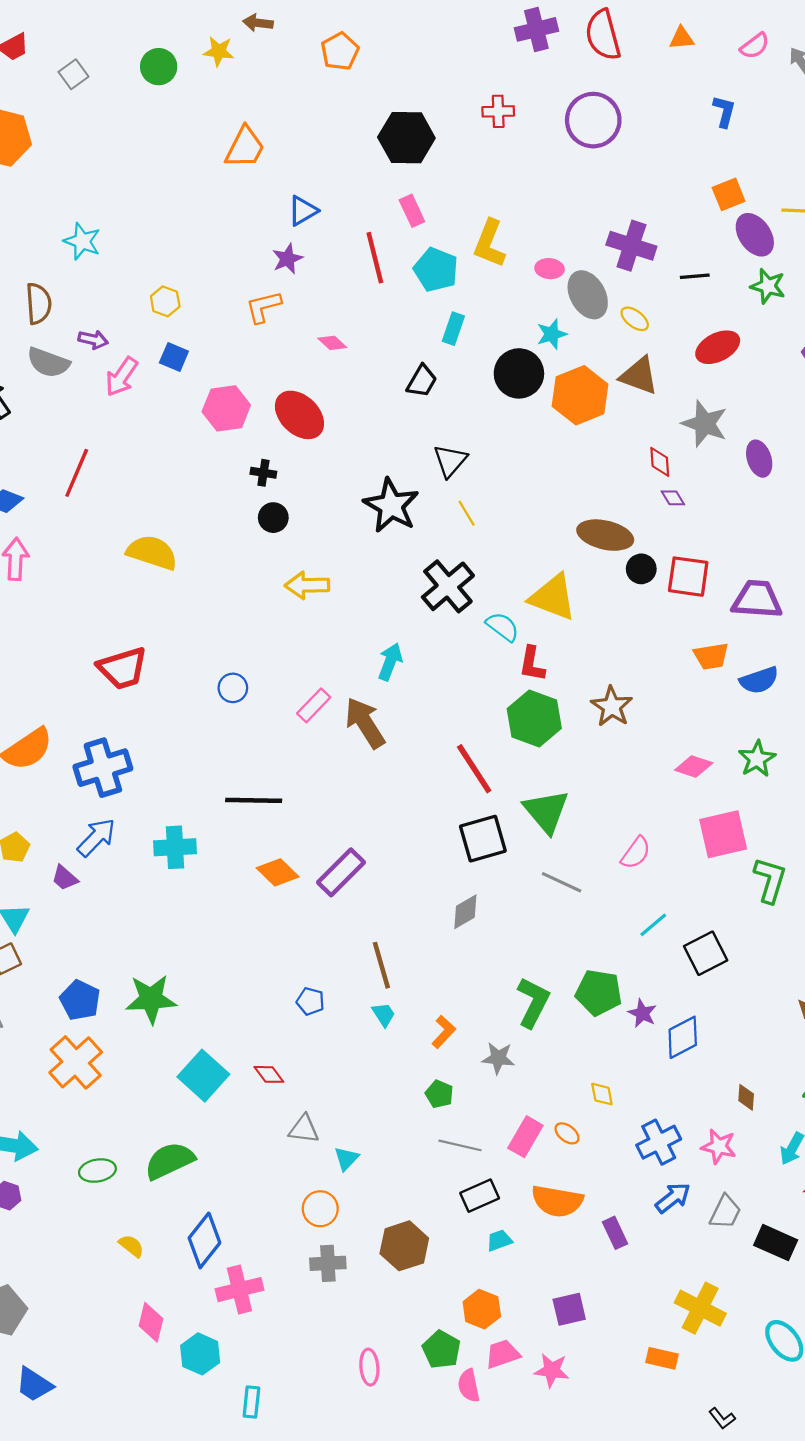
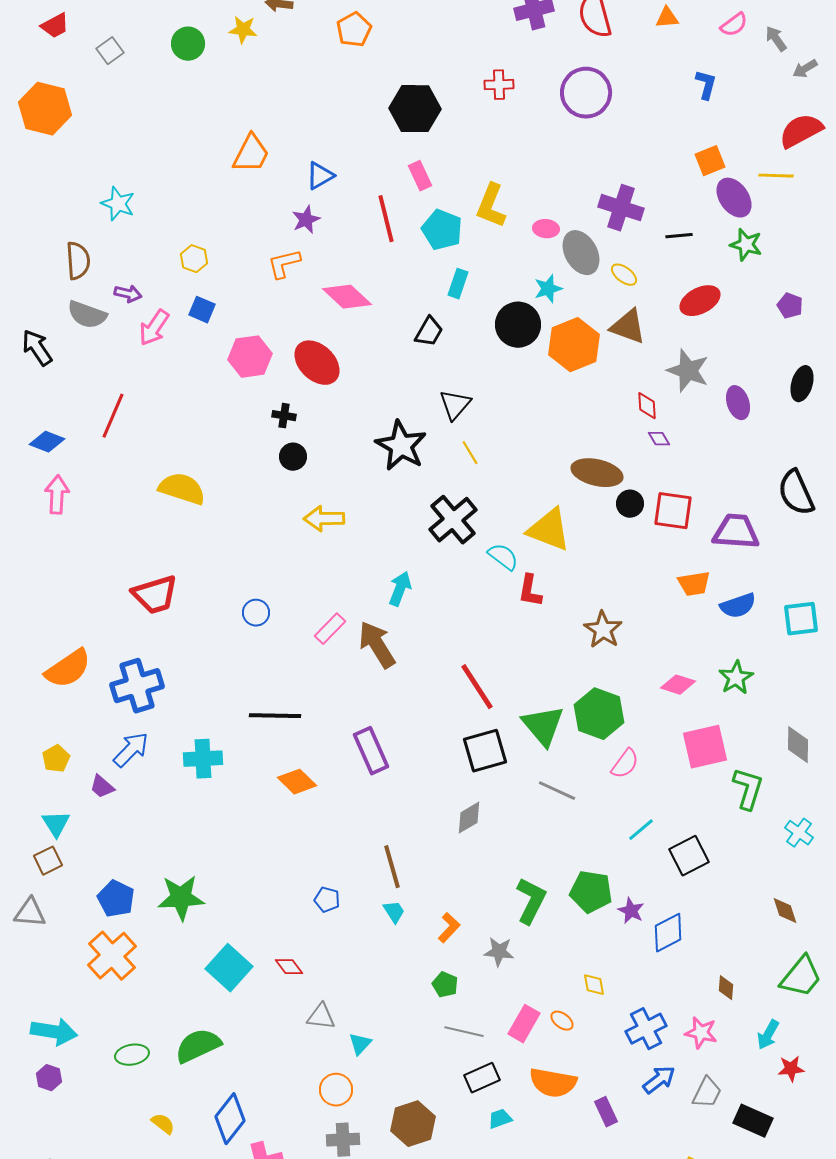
orange trapezoid: (245, 147) -> (251, 154), moved
pink diamond: (332, 343) -> (347, 297), size x1.8
green hexagon: (534, 718) -> (599, 714), moved
purple rectangle: (341, 872) -> (371, 751), moved, turned -69

